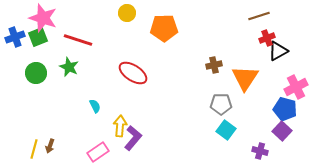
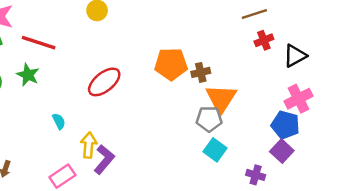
orange pentagon: (164, 28) -> (171, 64), moved
black triangle: (278, 51) -> (295, 56), moved
red ellipse: (133, 73) -> (104, 82), turned -72
orange triangle: (245, 78) -> (221, 99), moved

